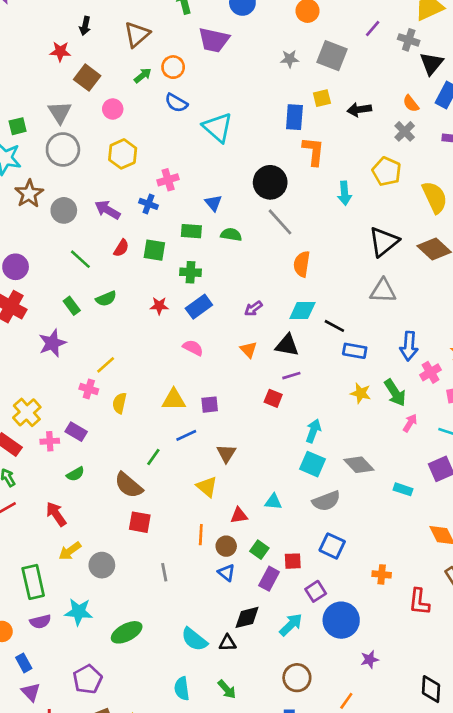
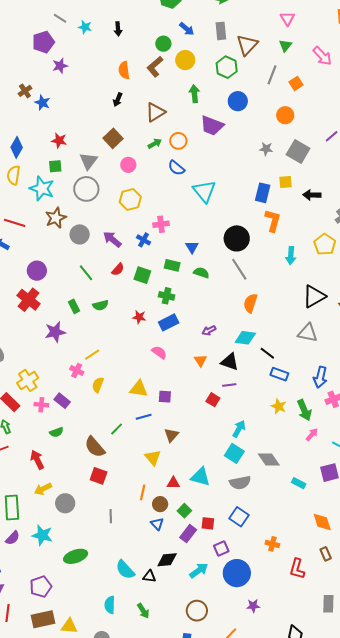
red star: (60, 51) -> (59, 140), moved
cyan triangle: (273, 502) -> (201, 477), size x1.5
purple semicircle: (40, 622) -> (13, 538), turned -42

